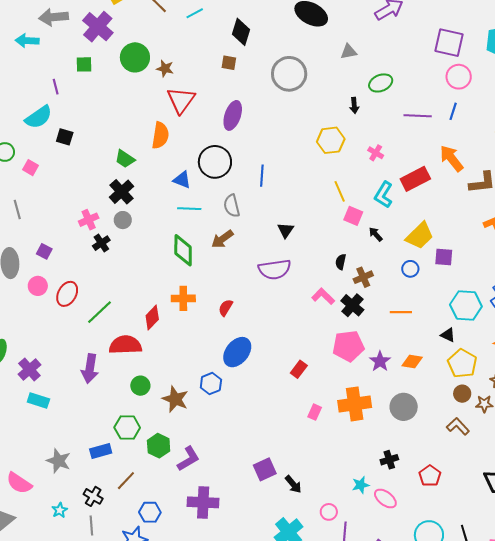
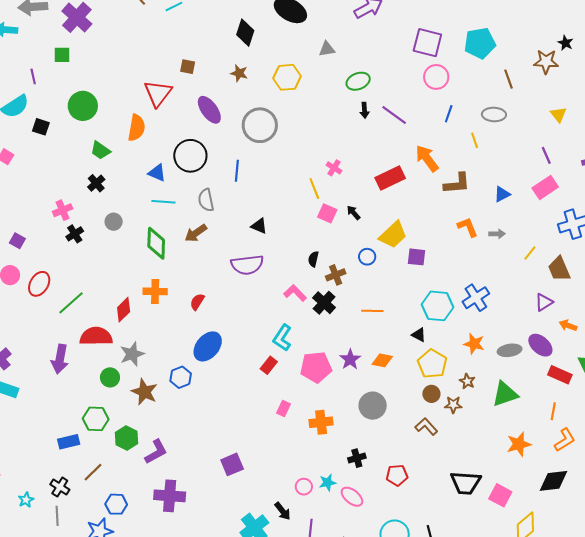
black diamond: (241, 32) -> (245, 33), moved
green circle: (135, 57) -> (83, 106), moved
brown square: (229, 63) -> (188, 67), moved
brown star: (165, 68) -> (239, 73), moved
gray circle: (289, 74) -> (260, 125), moved
black arrow: (354, 105) -> (364, 110), moved
blue line: (453, 111) -> (449, 114), moved
purple ellipse: (233, 115) -> (209, 110), turned -56
purple line: (418, 116) -> (394, 115), turned 32
yellow hexagon: (331, 140) -> (287, 77), moved
pink cross: (376, 153) -> (334, 168), moved
black cross: (122, 192) -> (96, 183), size x0.7
cyan L-shape: (384, 195) -> (282, 338), moved
gray circle: (123, 220) -> (114, 222), moved
black triangle: (286, 230) -> (259, 226), turned -42
black arrow: (376, 234) -> (354, 213), moved
blue circle: (410, 269) -> (367, 257), moved
pink pentagon: (348, 346) -> (316, 367), moved
orange cross: (355, 404) -> (321, 422), moved, size x0.7
gray star: (59, 461) -> (132, 354), moved, turned 30
red pentagon: (430, 476) -> (397, 475), turned 30
black arrow: (293, 484) -> (283, 511), moved
pink circle: (329, 512) -> (304, 487), moved

